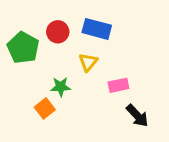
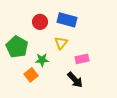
green pentagon: (23, 48) -> (17, 47), moved
black arrow: (137, 116) -> (75, 80), moved

